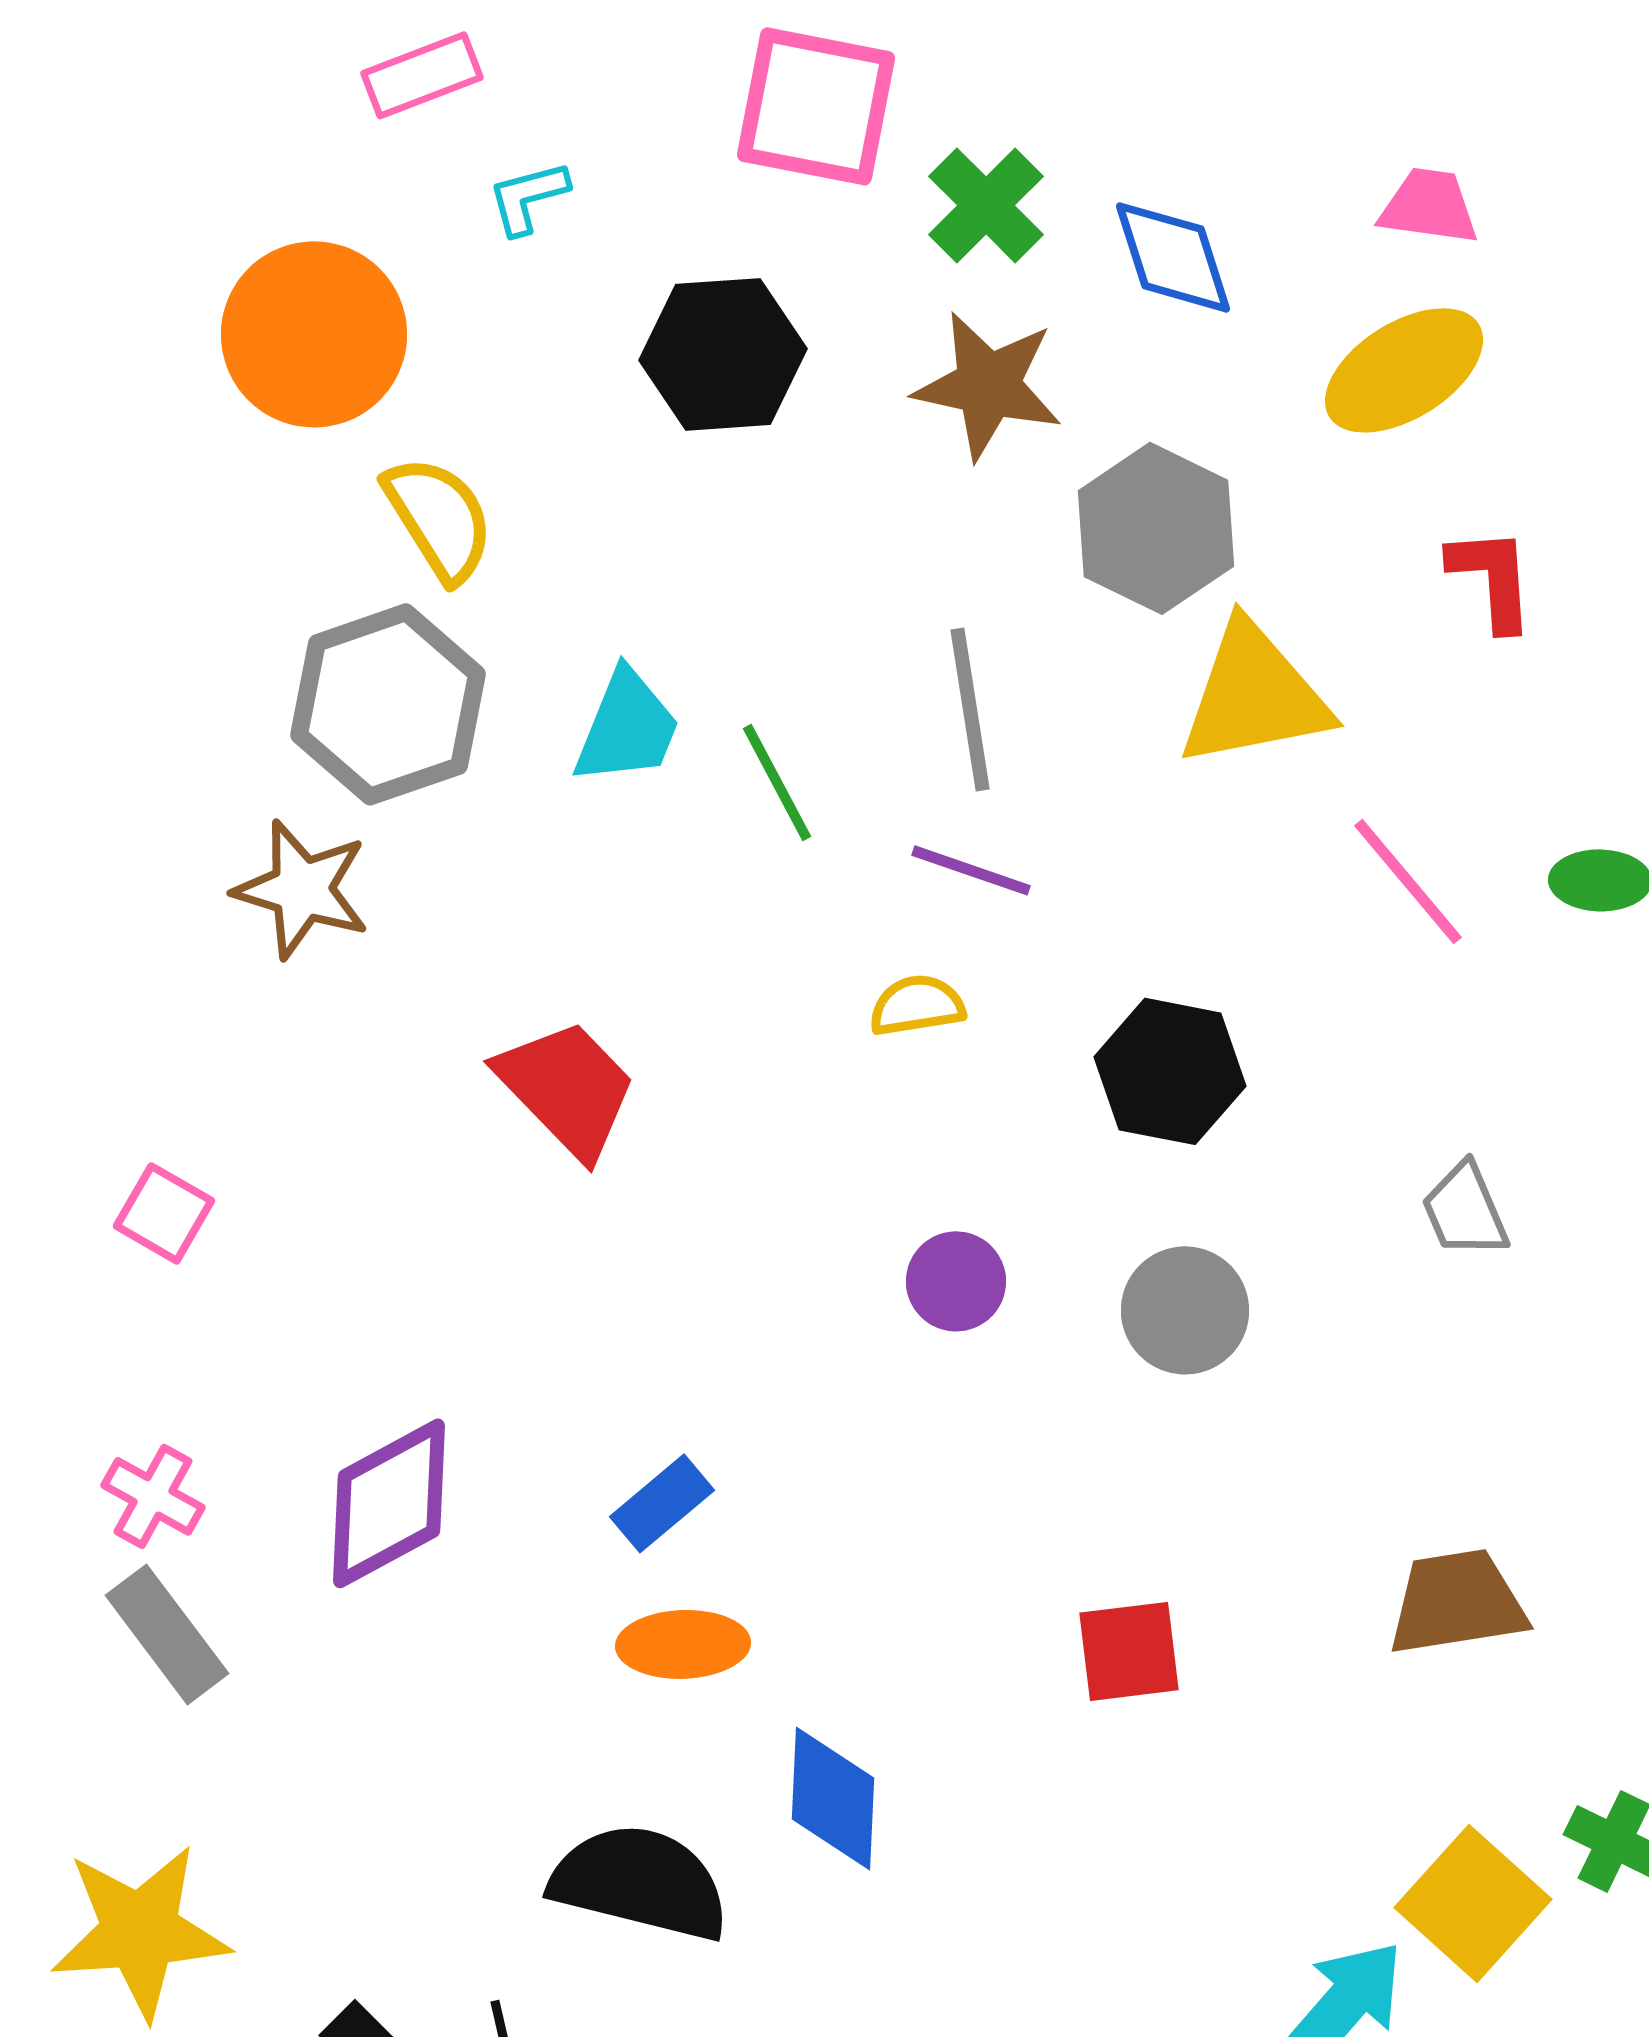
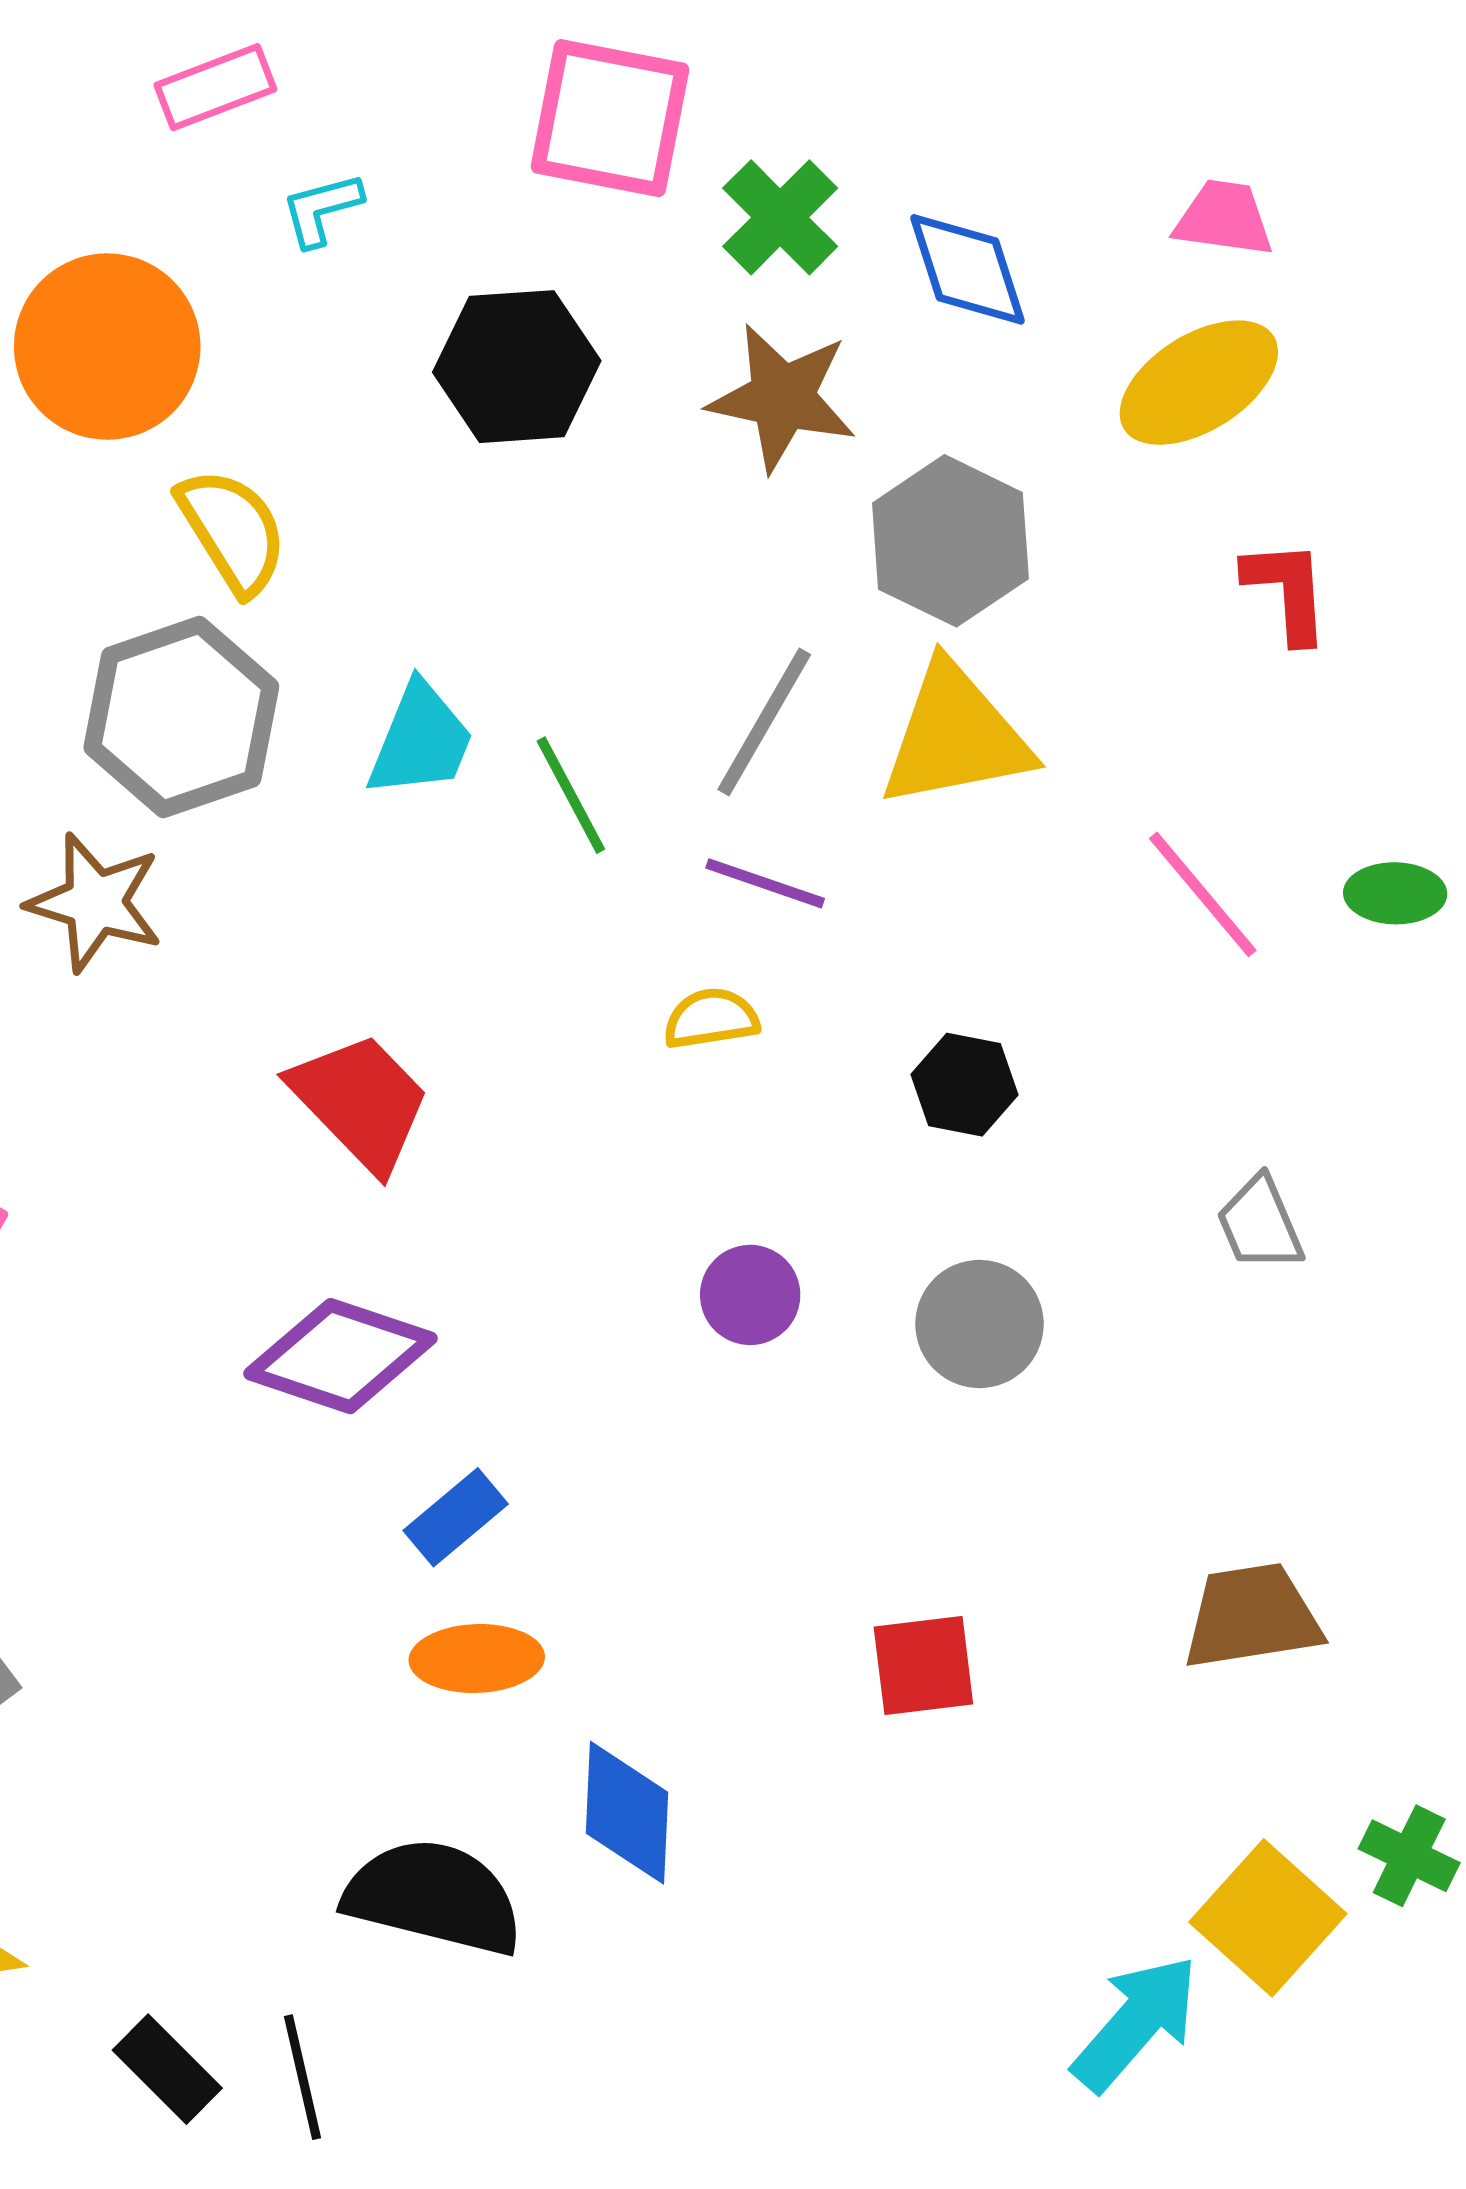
yellow triangle: (1254, 695) -> (955, 736), moved
gray line: (970, 709) -> (764, 722), turned 39
black hexagon: (1170, 1071) -> (964, 1085), size x0.7
purple diamond: (389, 1503) -> (341, 1356), moved, turned 47

